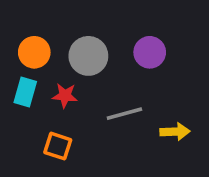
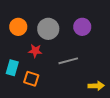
cyan rectangle: (25, 92) -> (12, 68), moved
yellow arrow: (175, 132) -> (96, 86), moved

